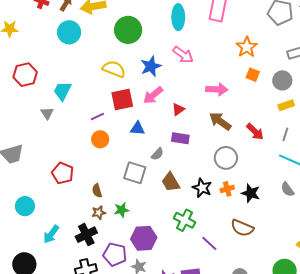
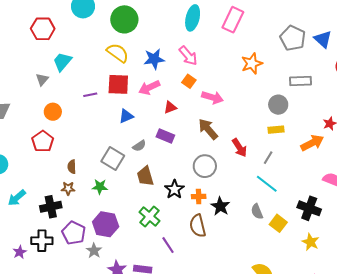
green circle: (128, 30) -> (124, 19), moved
red hexagon: (25, 75) -> (43, 29), moved
orange square: (253, 75) -> (189, 81), moved
blue triangle: (137, 128) -> (126, 116), turned -42
orange circle: (100, 139) -> (53, 112), moved
green star: (122, 210) -> (100, 187), moved
brown semicircle: (242, 228) -> (198, 226), moved, turned 40

